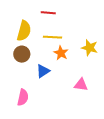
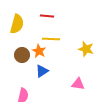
yellow semicircle: (24, 31) -> (17, 24), moved
orange star: (61, 53) -> (39, 51), moved

